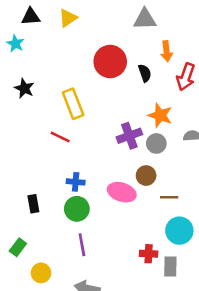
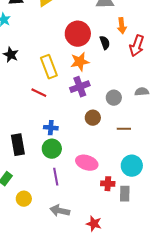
orange star: (160, 115) -> (80, 62), moved, turned -30
purple cross: (129, 136) -> (80, 87), moved
brown circle: (146, 176) -> (93, 118), moved
pink ellipse: (122, 192) -> (87, 163), moved
brown line: (169, 197) -> (124, 129), moved
black rectangle: (33, 204) -> (18, 145), size x1.5

